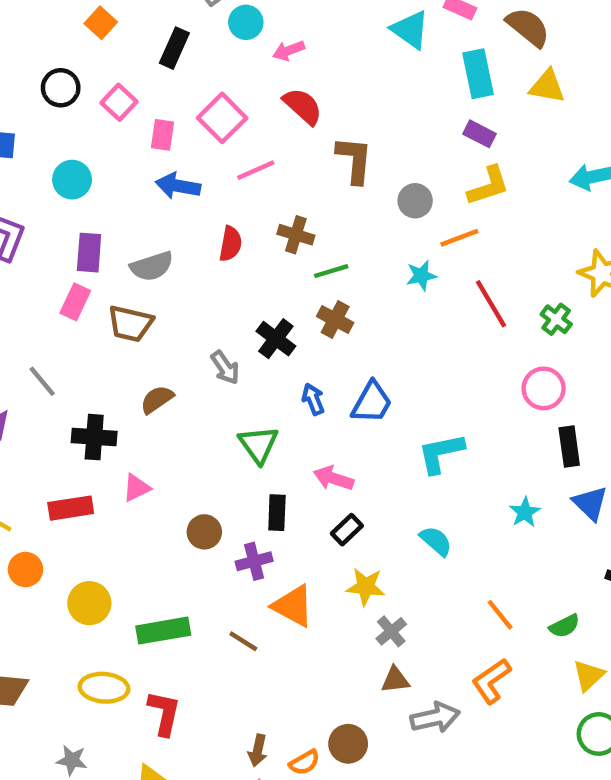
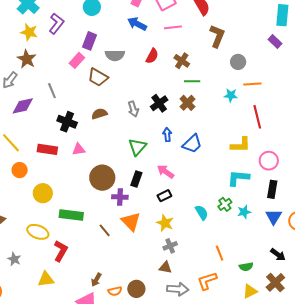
yellow L-shape: (488, 186) -> (241, 145), moved
green cross: (556, 319) -> (225, 204), moved
cyan L-shape: (441, 453) -> (238, 178), moved
brown circle: (204, 532) -> (102, 178), size x1.6

